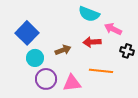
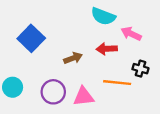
black cross: (127, 51) -> (140, 69), moved
cyan circle: (35, 58) -> (13, 87), moved

